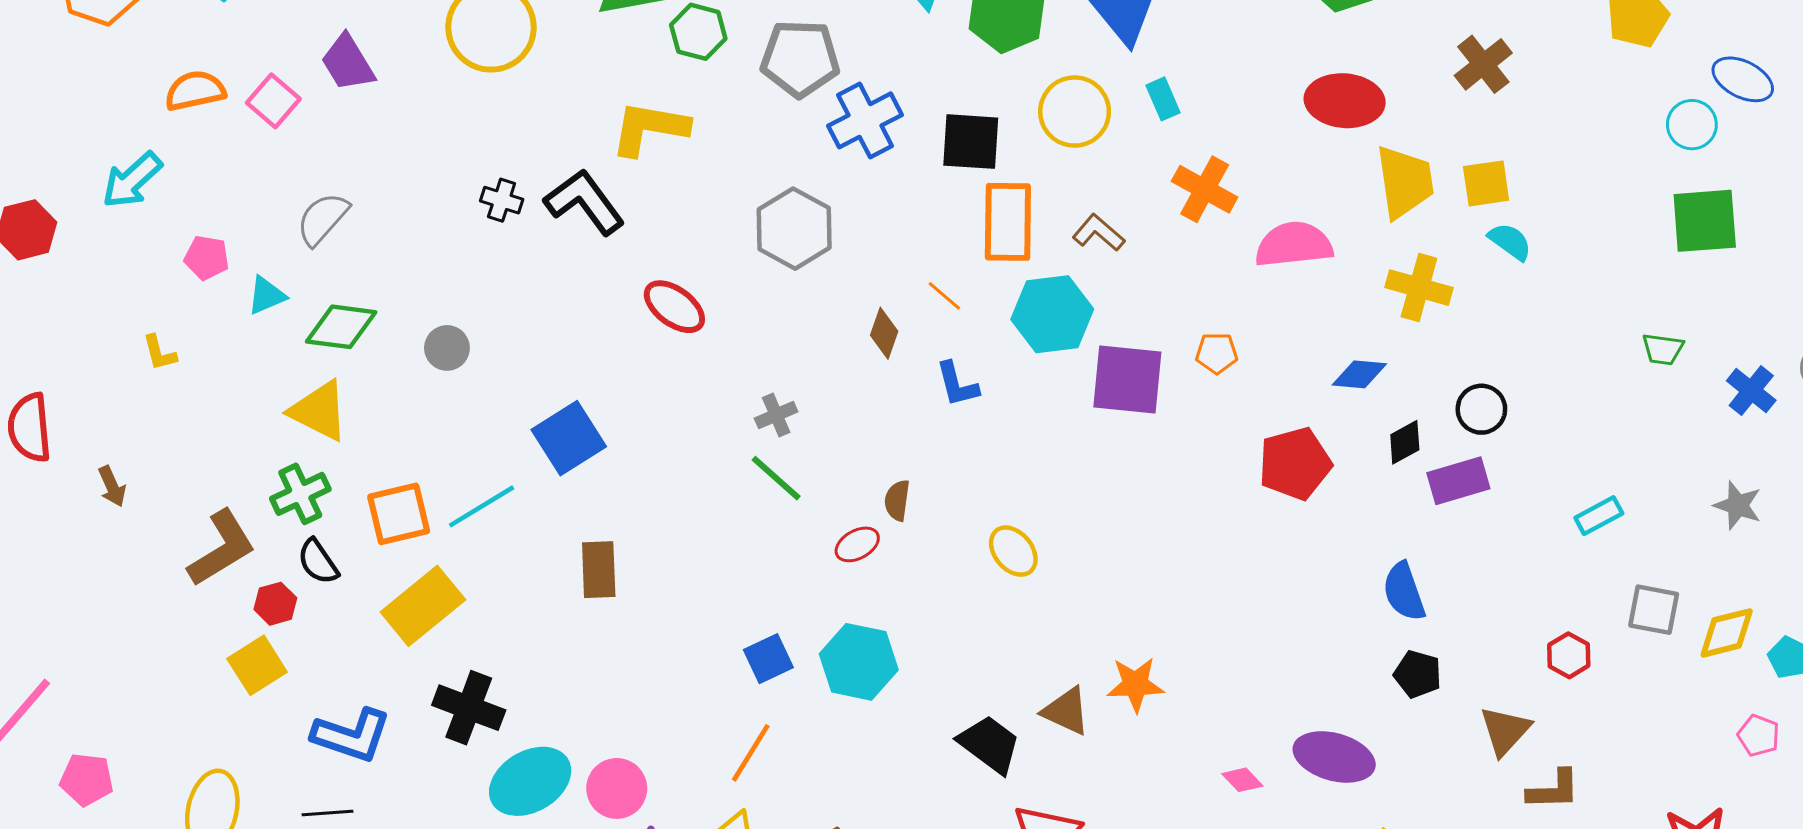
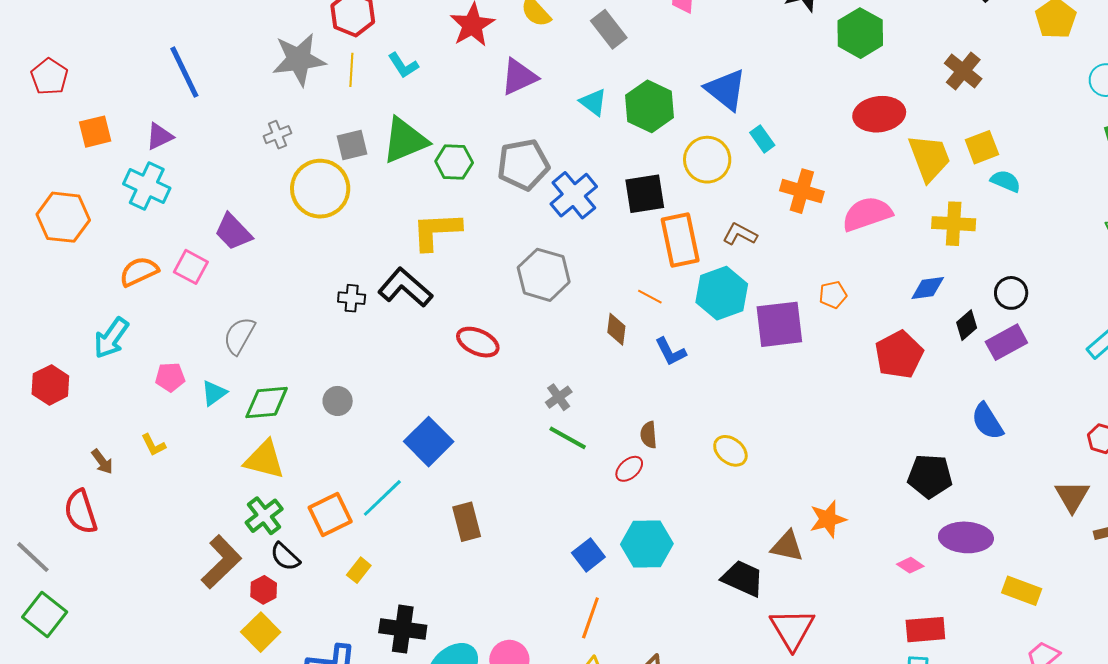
brown arrow: (112, 486) -> (102, 462), moved
yellow rectangle: (423, 606) -> (359, 570), size x0.5
black pentagon: (1418, 674) -> (930, 476), moved, size x1.4

